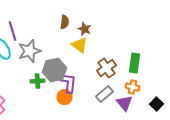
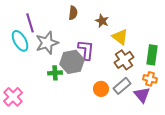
brown semicircle: (64, 22) -> (73, 13), moved
yellow triangle: (80, 45) -> (120, 37), moved
purple L-shape: (68, 83) -> (86, 50), moved
orange circle: (64, 97) -> (101, 89), moved

